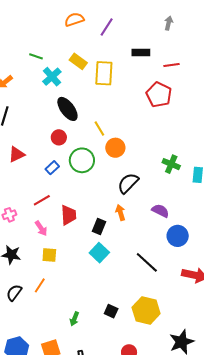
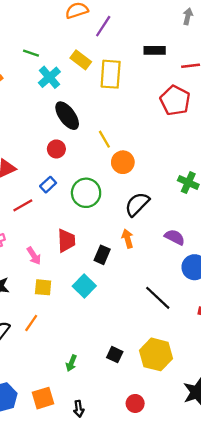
purple line: (107, 27) -> (103, 26), moved
green circle: (82, 160) -> (86, 193), moved
red line: (42, 200) -> (23, 205), moved
cyan square: (99, 253) -> (84, 286), moved

